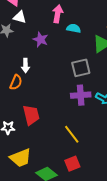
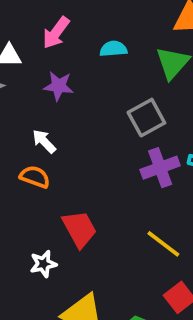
pink arrow: (58, 14) -> (56, 33), moved, turned -138
white arrow: (25, 66) -> (44, 141), turned 152
orange semicircle: (16, 82) -> (35, 177), turned -77

